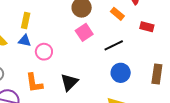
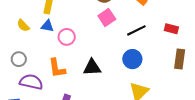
red rectangle: (147, 27) -> (171, 29), moved
blue circle: (121, 73) -> (132, 59), moved
black triangle: (69, 82) -> (92, 67), turned 42

